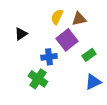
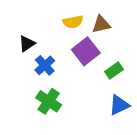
yellow semicircle: (57, 17) -> (73, 22), turned -126
blue cross: (49, 57) -> (45, 65), moved, turned -35

